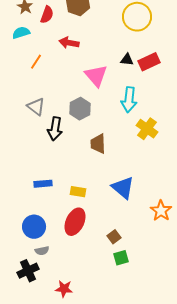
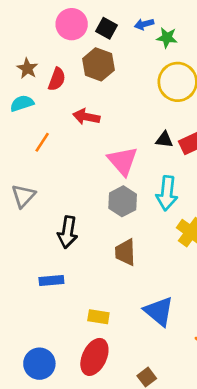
gray triangle: (36, 107) -> (23, 196), moved, turned 36
gray hexagon: (80, 109) -> (123, 201), moved
blue rectangle: (43, 184) -> (51, 280), moved

